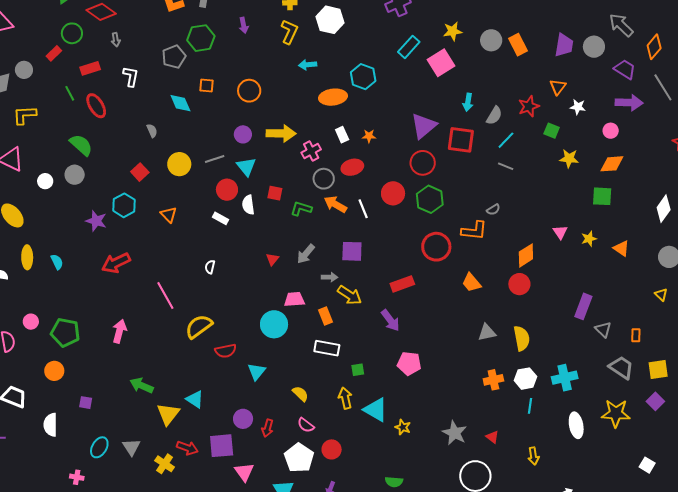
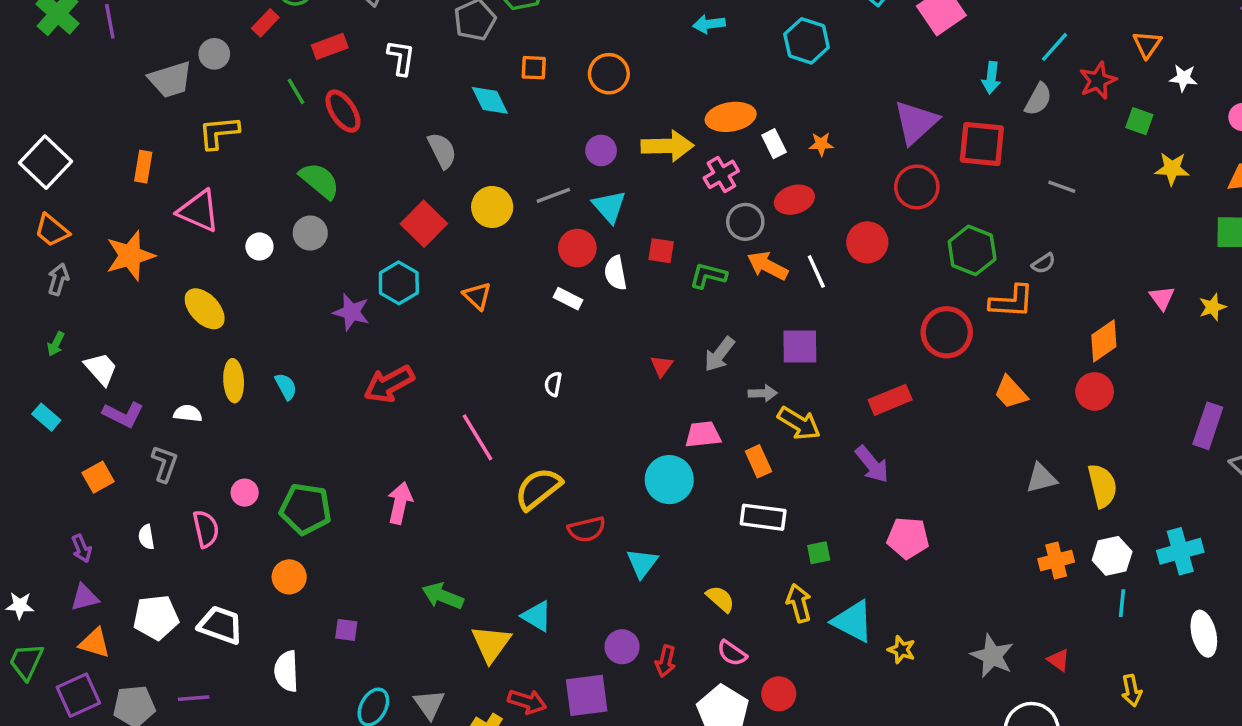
orange ellipse: (333, 97) -> (731, 117), moved
gray semicircle: (152, 131) -> (442, 151), size x1.5
cyan line: (506, 140) -> (1055, 47), moved
red square: (140, 172) -> (424, 224), size x1.4
green hexagon: (430, 199) -> (972, 250), moved

